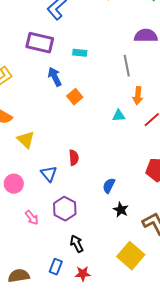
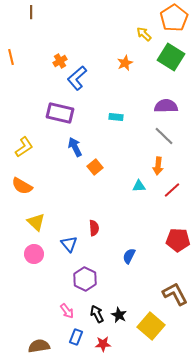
cyan rectangle: (80, 53) -> (116, 117), moved
gray line: (127, 66) -> (164, 136), moved, turned -35
yellow triangle: (26, 140) -> (36, 222), moved
black star: (121, 210) -> (119, 315), moved
pink arrow: (32, 218) -> (67, 311), moved

